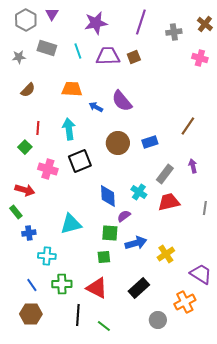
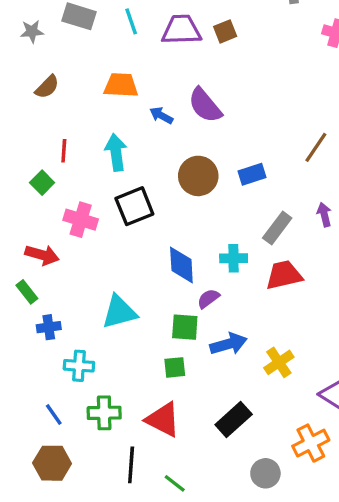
cyan cross: (139, 192) -> (234, 258), turned -35

